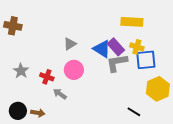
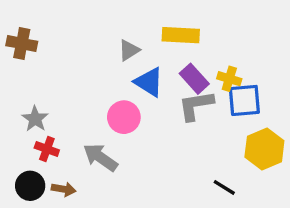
yellow rectangle: (132, 22) -> (181, 35), moved
gray triangle: (70, 44) -> (129, 50), moved
blue triangle: (102, 49) -> (149, 82), moved
red cross: (47, 77) -> (47, 149), moved
gray arrow: (60, 94) -> (100, 157), size x1.5

